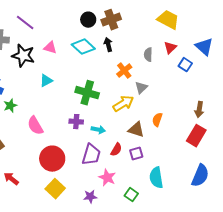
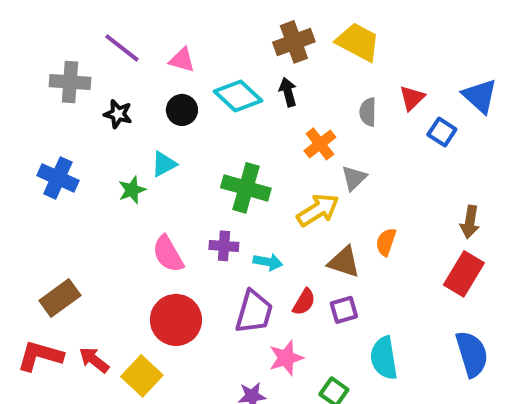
black circle: (88, 20) -> (182, 110), moved
yellow trapezoid: (168, 20) -> (358, 42), moved
pink triangle: (50, 48) -> (182, 60), moved
black star: (23, 56) -> (118, 114), size x0.6
green star: (10, 106) -> (132, 190), moved
pink semicircle: (35, 126) -> (168, 254), moved
blue semicircle: (200, 176) -> (472, 354), turned -40
pink star: (107, 178) -> (286, 358), turned 30
yellow square: (55, 189) -> (142, 376), moved

